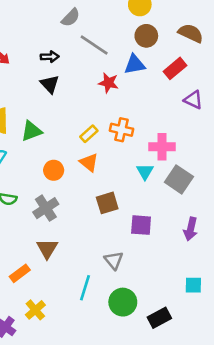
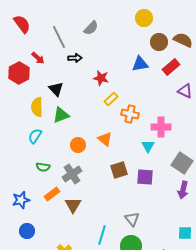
brown circle: (146, 36) -> (159, 42), moved
gray line: (94, 45) -> (59, 37), moved, turned 30
red star: (108, 83) -> (101, 78), moved
black triangle: (50, 84) -> (56, 89), moved
yellow rectangle: (89, 134) -> (111, 99), moved
gray square: (179, 179) -> (182, 163), moved
purple square: (141, 225) -> (145, 177), moved
gray triangle: (114, 260) -> (132, 219), moved
orange rectangle: (20, 273) -> (52, 194), moved

